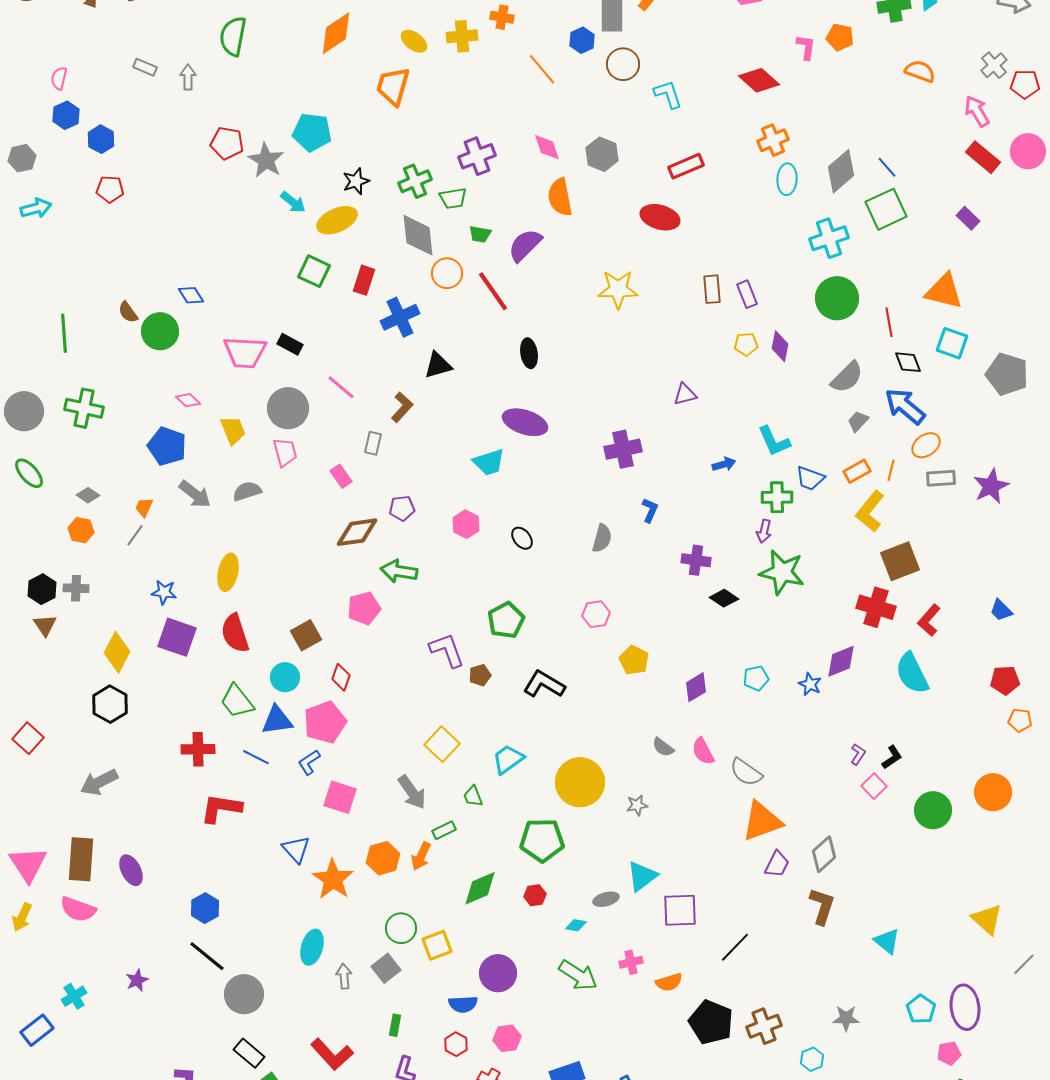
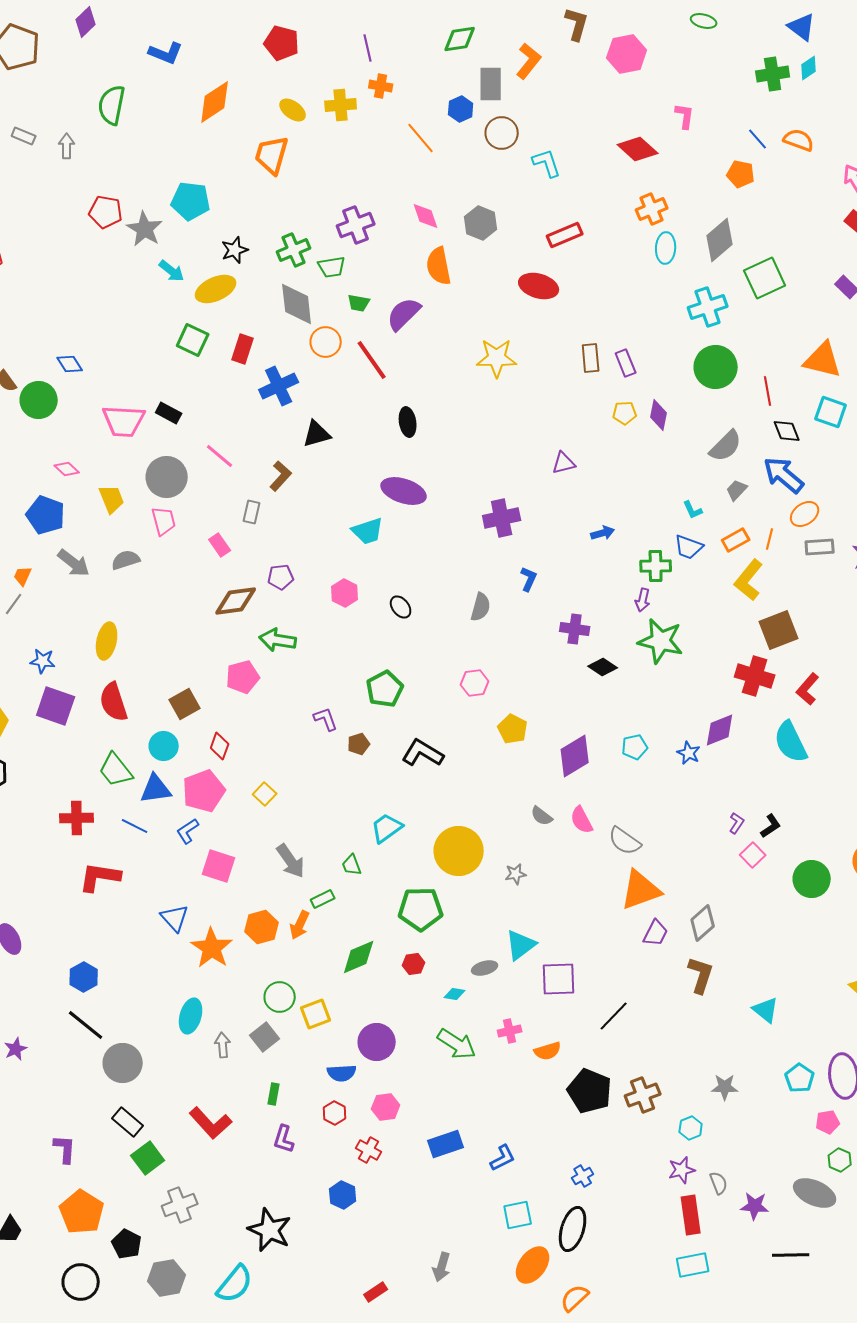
orange pentagon: (840, 37) -> (741, 174), moved
blue line: (887, 167) -> (758, 139), moved
cyan L-shape: (774, 441) -> (693, 510), moved, size x0.6
purple L-shape: (447, 650) -> (326, 719), size x0.7
purple diamond: (696, 687) -> (575, 756), size x1.4
yellow square: (442, 744) -> (265, 794), moved, size x0.7

